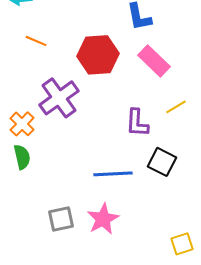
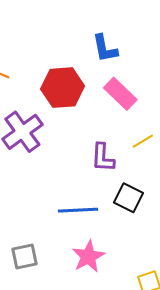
pink star: (103, 219) -> (88, 256), moved

